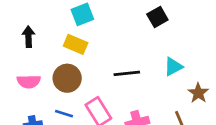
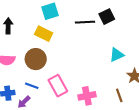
black line: (127, 73) -> (85, 22), moved

